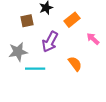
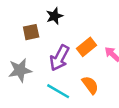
orange rectangle: (72, 20) -> (87, 47), moved
cyan line: (35, 69) -> (58, 91), moved, turned 30

